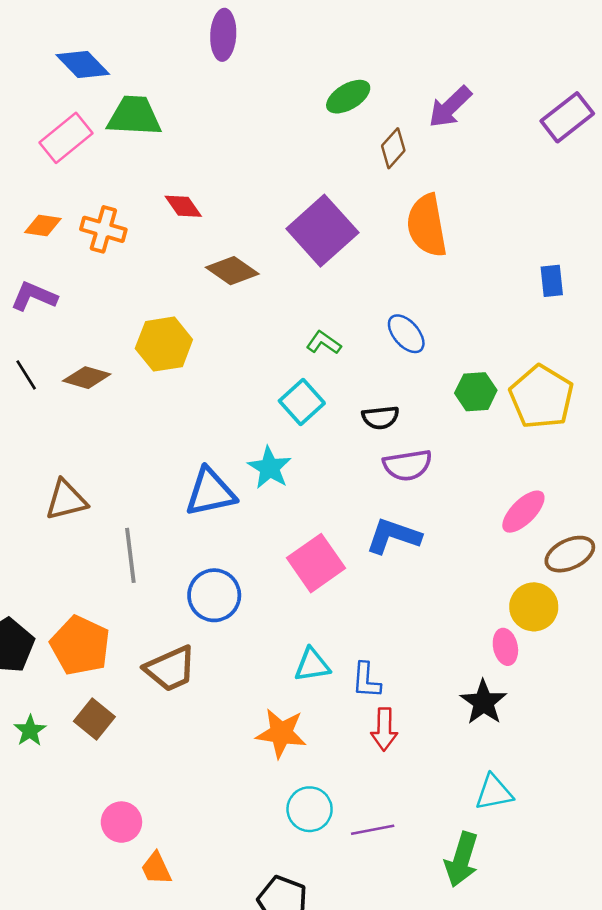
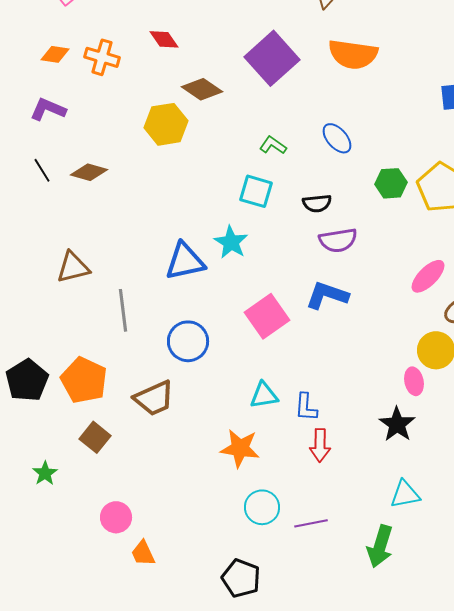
orange semicircle: (427, 225) -> (353, 54), turned -72
yellow hexagon: (164, 344) -> (166, 124), moved
cyan square: (302, 402) -> (256, 191), turned -32
green star: (30, 731) -> (45, 473), moved

